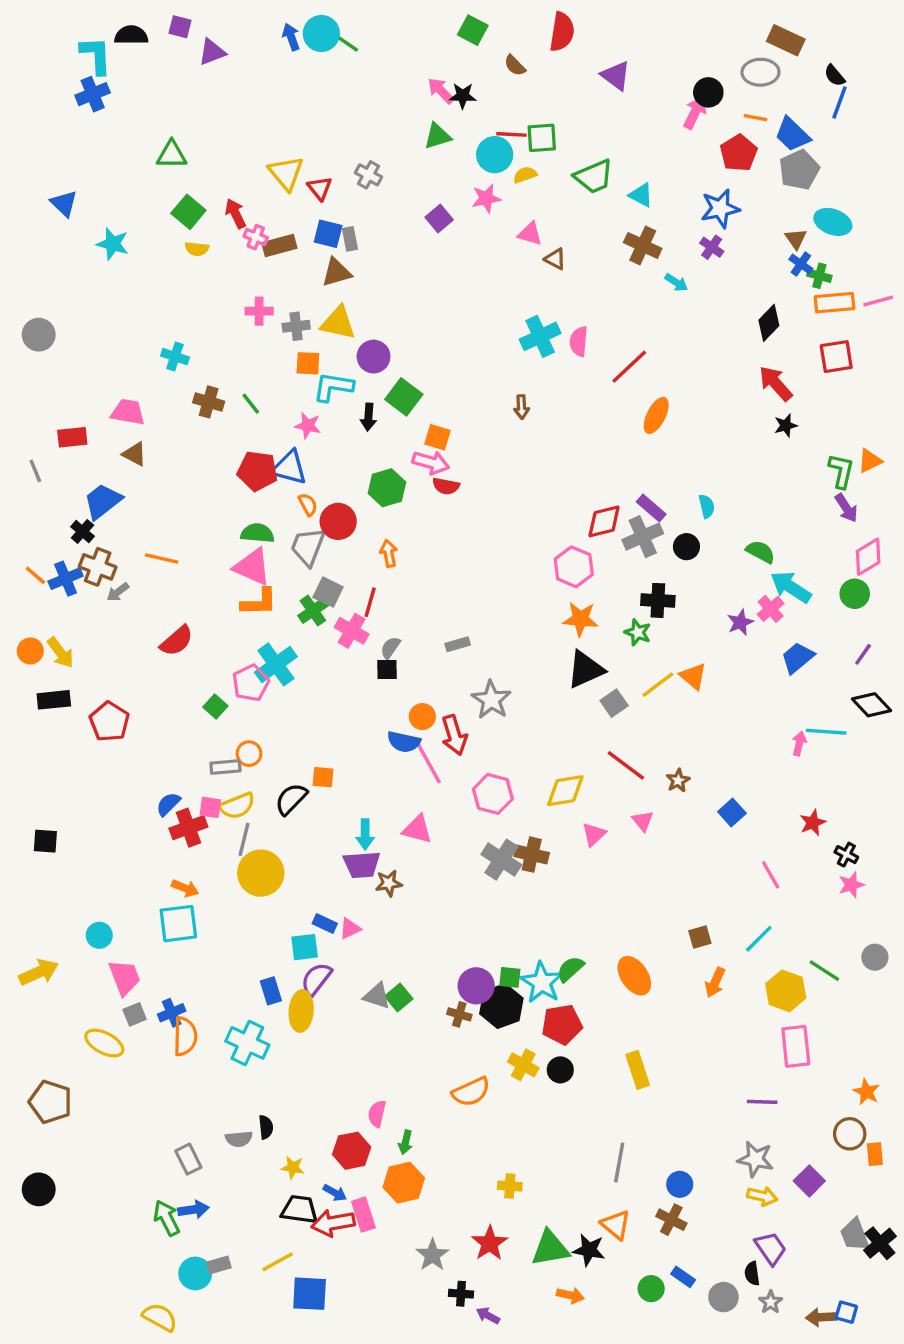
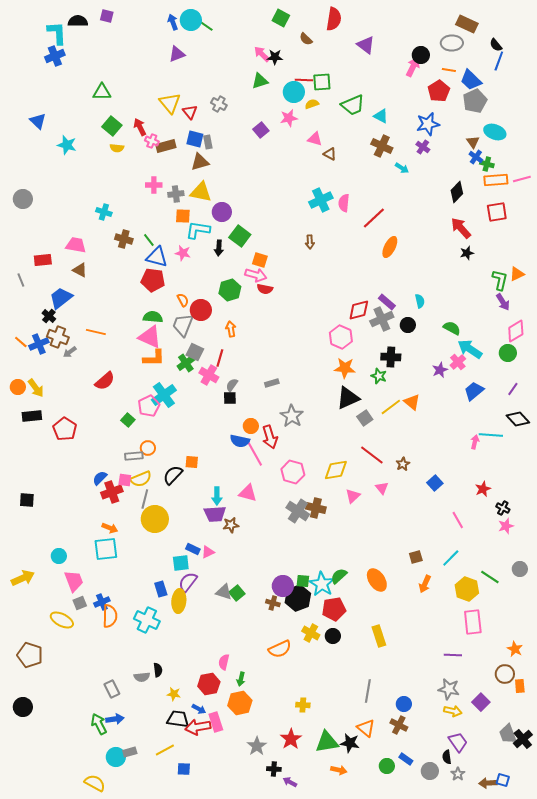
purple triangle: (212, 52) -> (177, 54), moved
blue triangle: (289, 468) -> (157, 257), moved
blue square: (310, 1294) -> (184, 769), size x0.6

